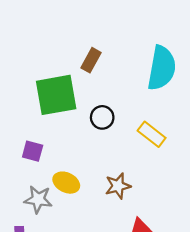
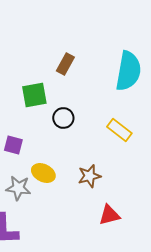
green square: (56, 95) -> (34, 95), size x0.7
black circle: (102, 117) -> (63, 118), moved

